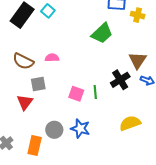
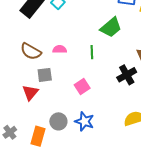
green line: (95, 92) -> (92, 52), moved
pink square: (76, 94) -> (82, 86), turned 35

